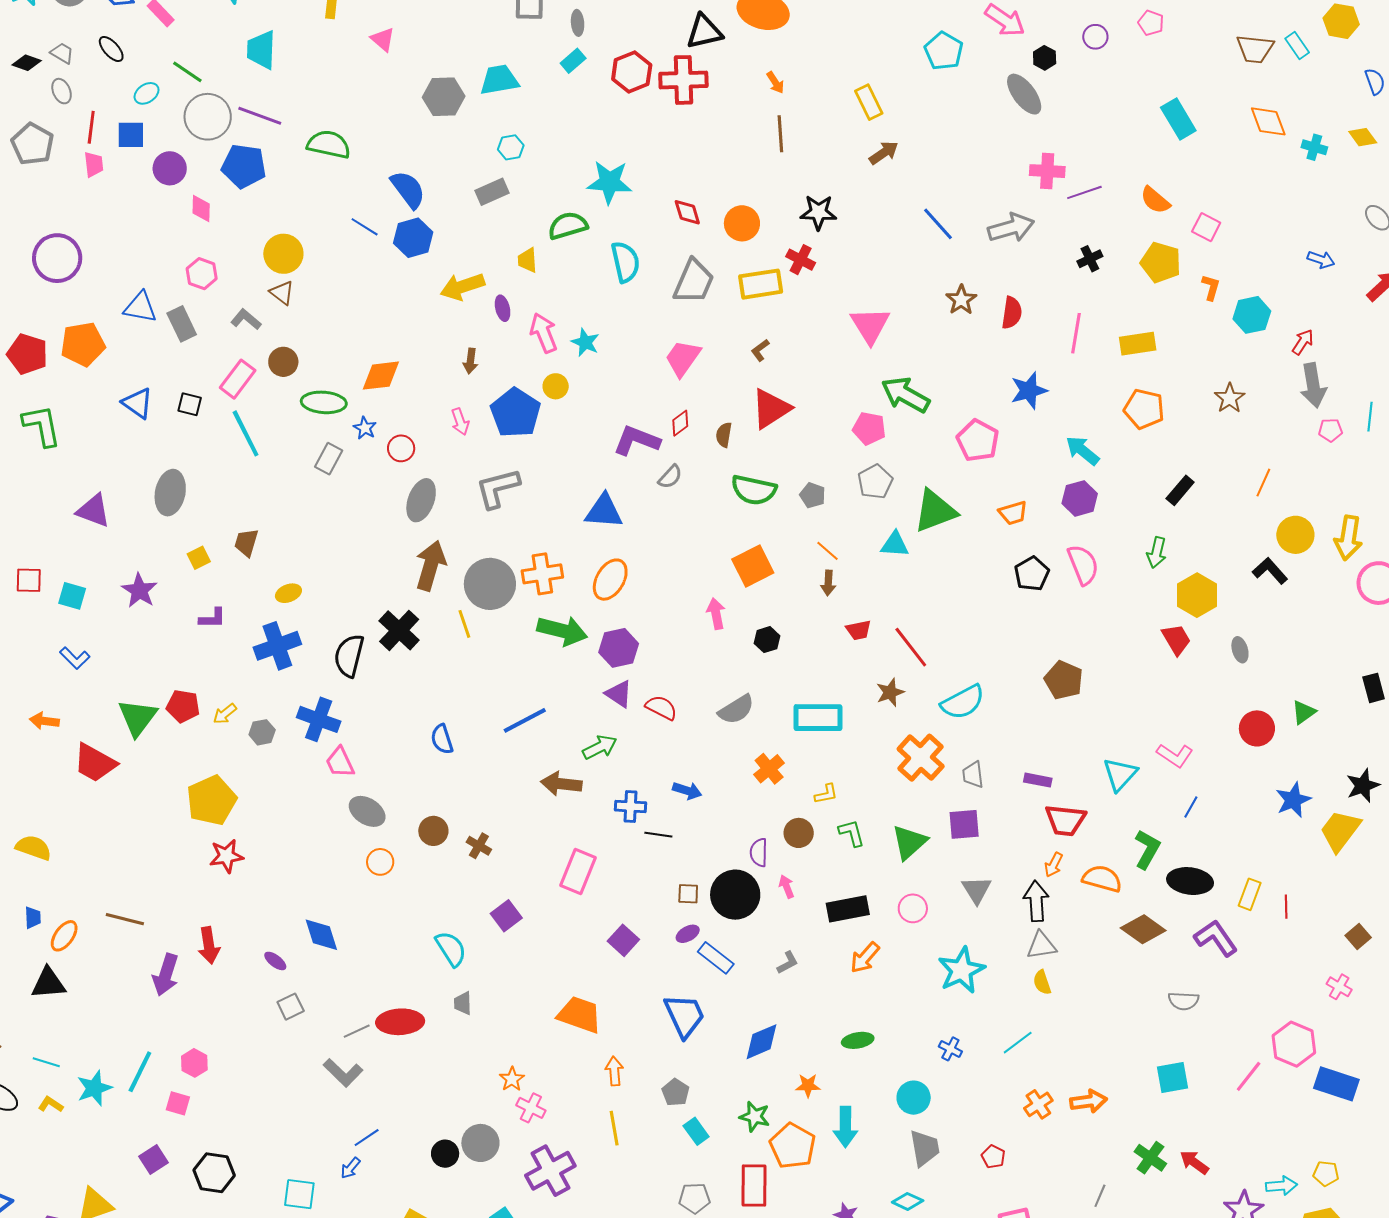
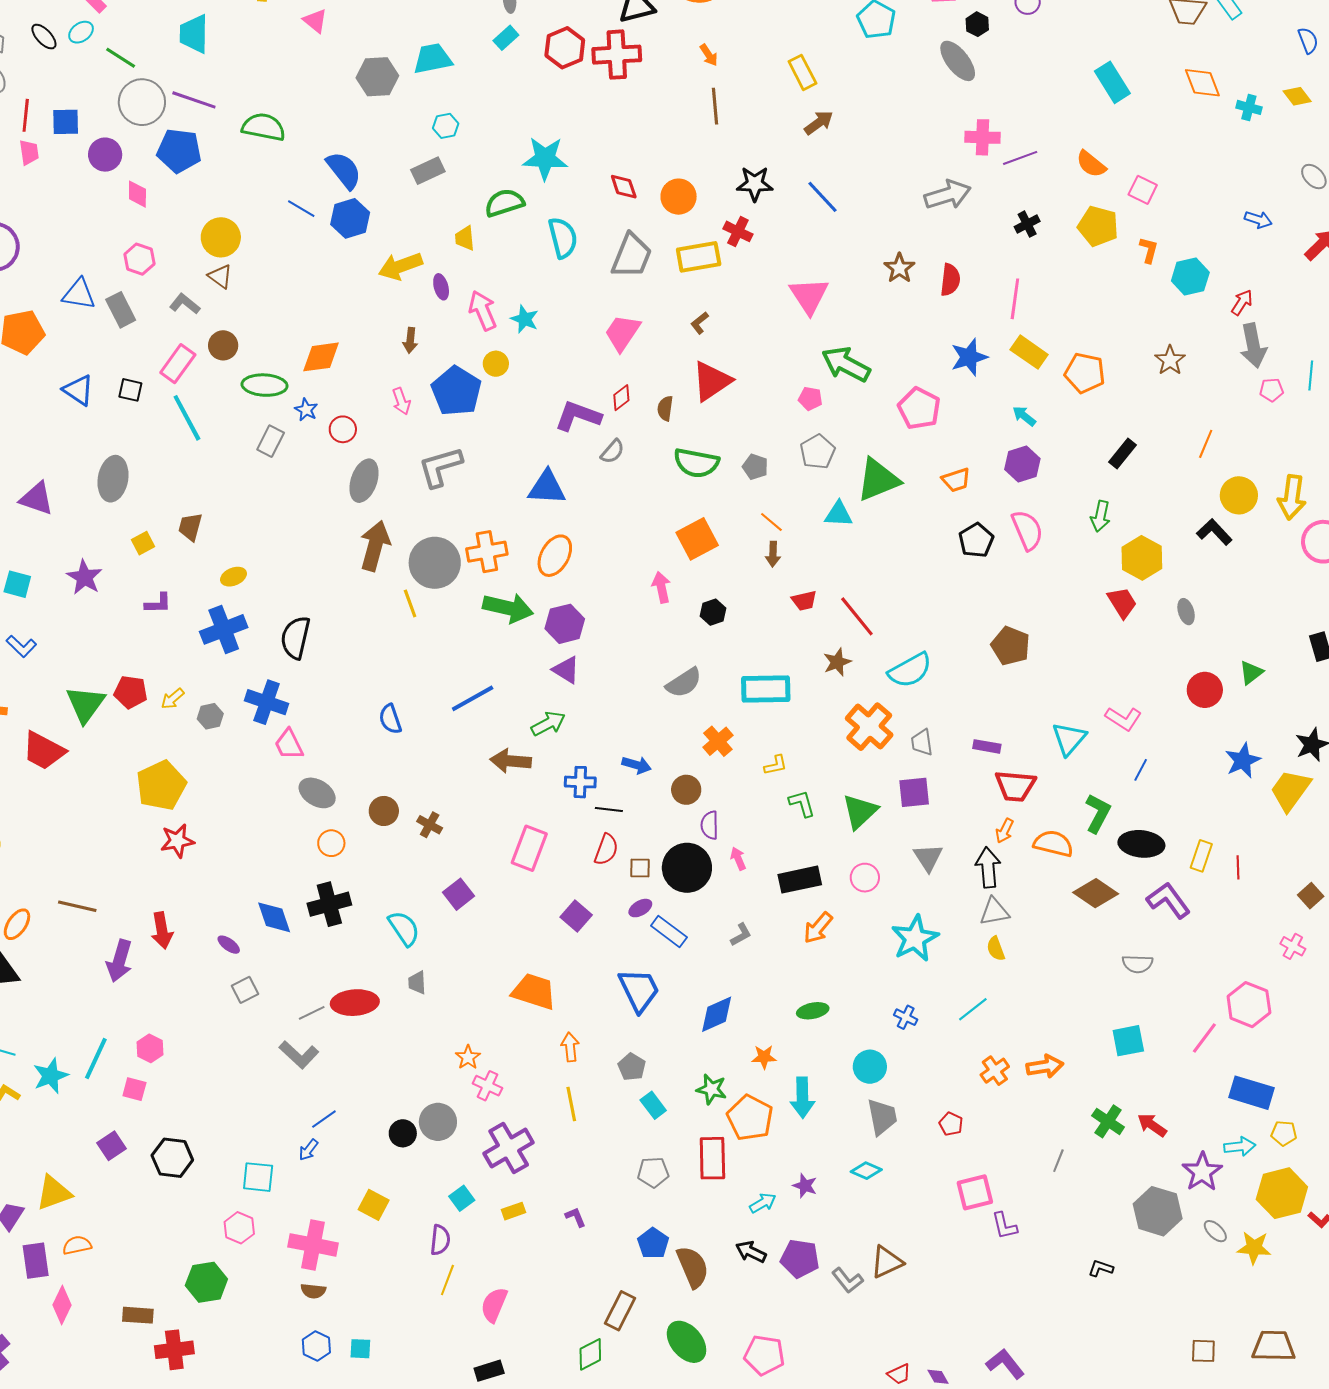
cyan ellipse: (147, 93) -> (81, 32), moved
blue line: (938, 224) -> (823, 197), moved
yellow rectangle: (1138, 344) -> (1029, 352), moved, turned 45
pink pentagon: (869, 428) -> (810, 399), size x0.7
cyan arrow: (1082, 451) -> (1024, 416), size x0.7
black cross: (399, 630) -> (329, 904), moved, turned 33
red semicircle: (661, 708) -> (606, 849), moved, turned 84
brown circle: (799, 833) -> (686, 790), moved
blue rectangle: (1336, 1084) -> (1251, 1093), moved

